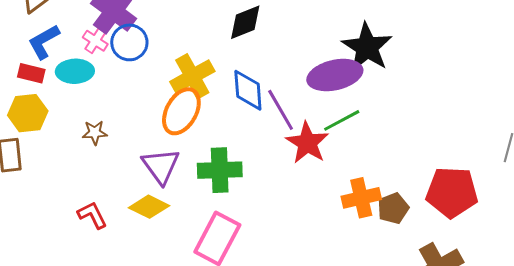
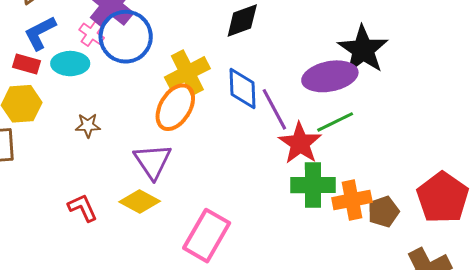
blue circle: (129, 42) -> (126, 37), size x1.4
green cross: (220, 170) -> (313, 185), moved
red pentagon: (452, 192) -> (443, 198), turned 30

